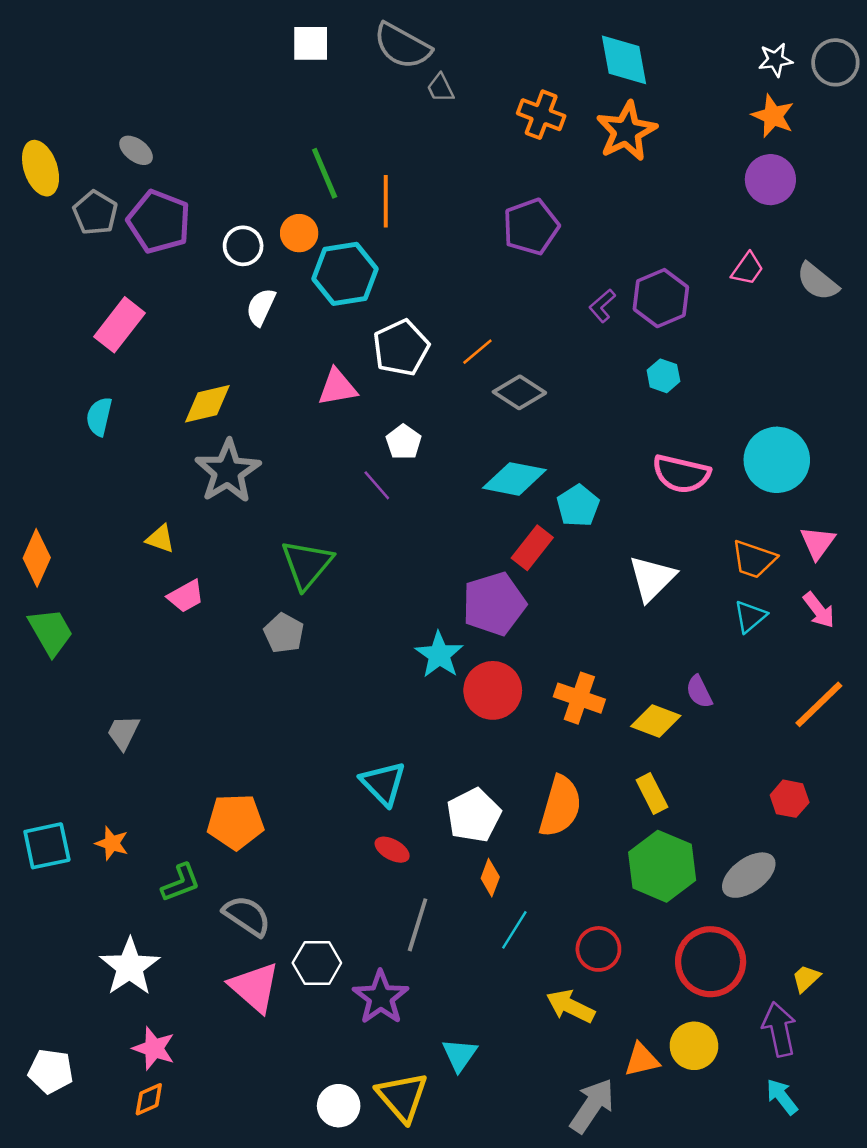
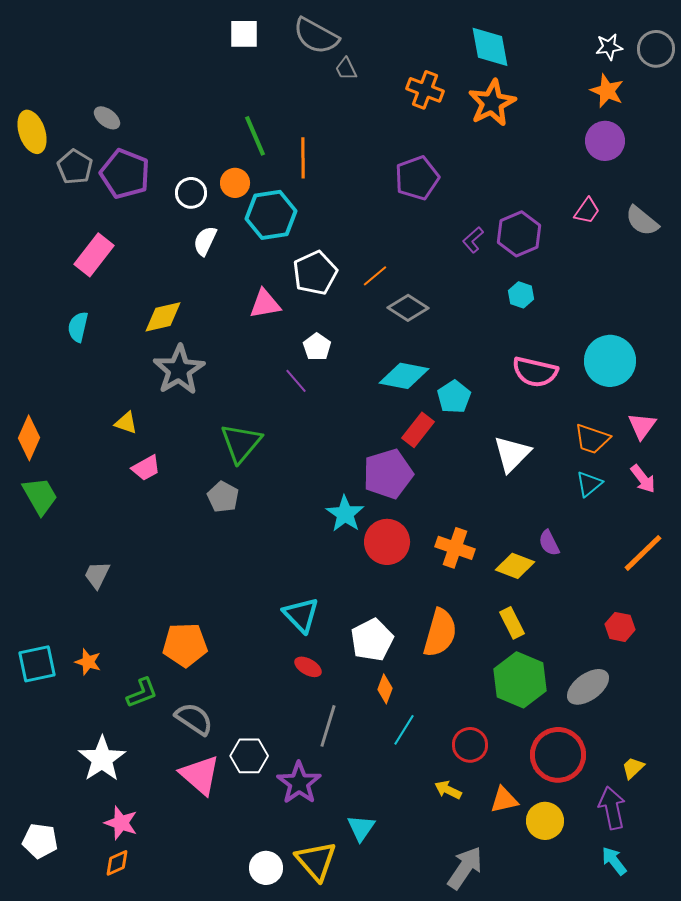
yellow arrow: (570, 1006) -> (448, 790), size x0.7
orange triangle: (642, 1060) -> (504, 800), moved

